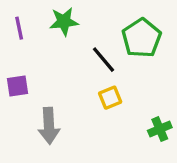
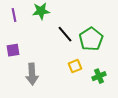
green pentagon: (142, 38) -> (91, 39), moved
yellow square: (110, 98) -> (75, 66), moved

